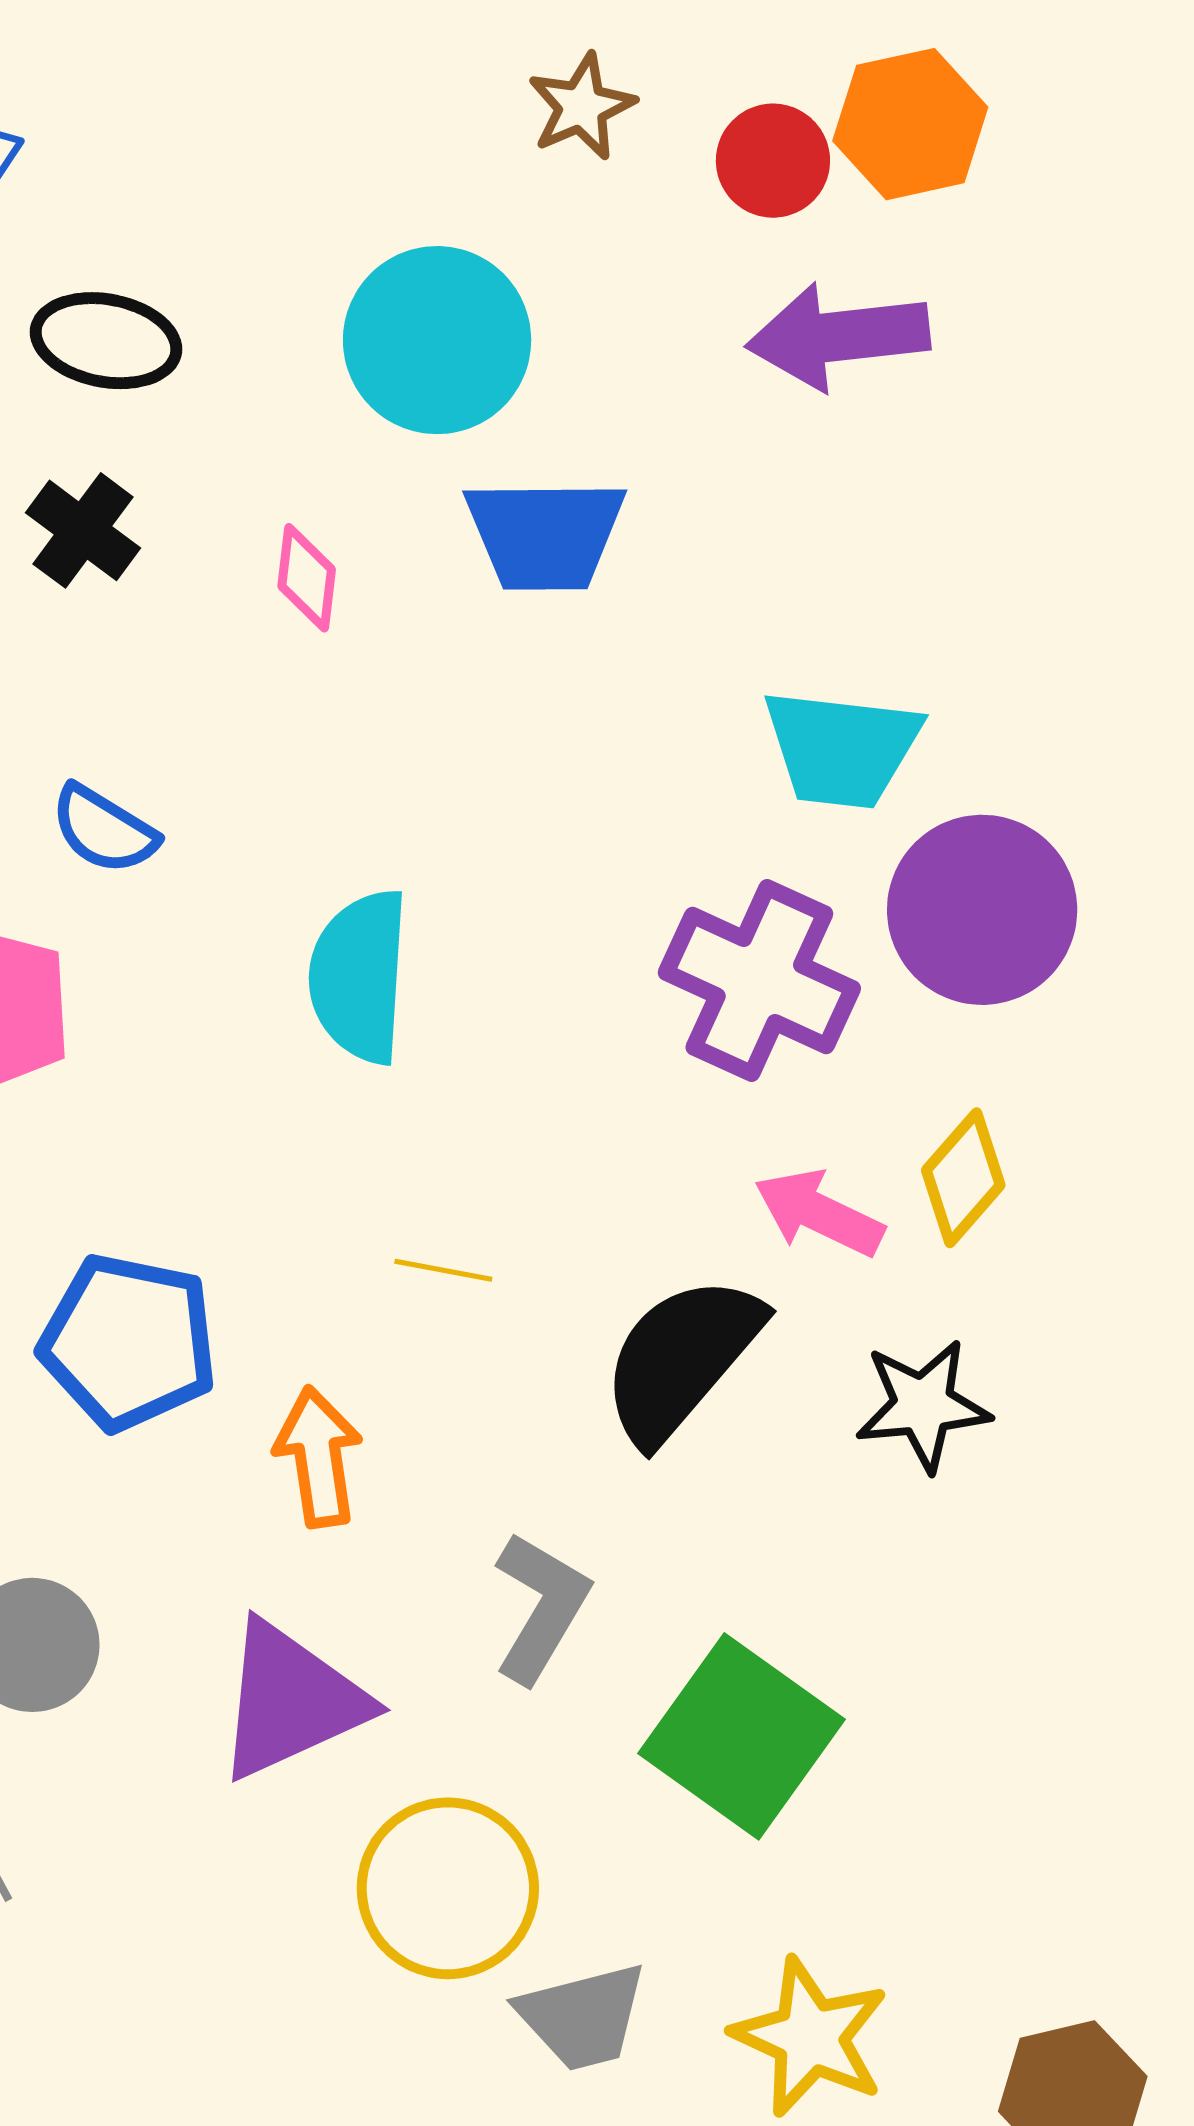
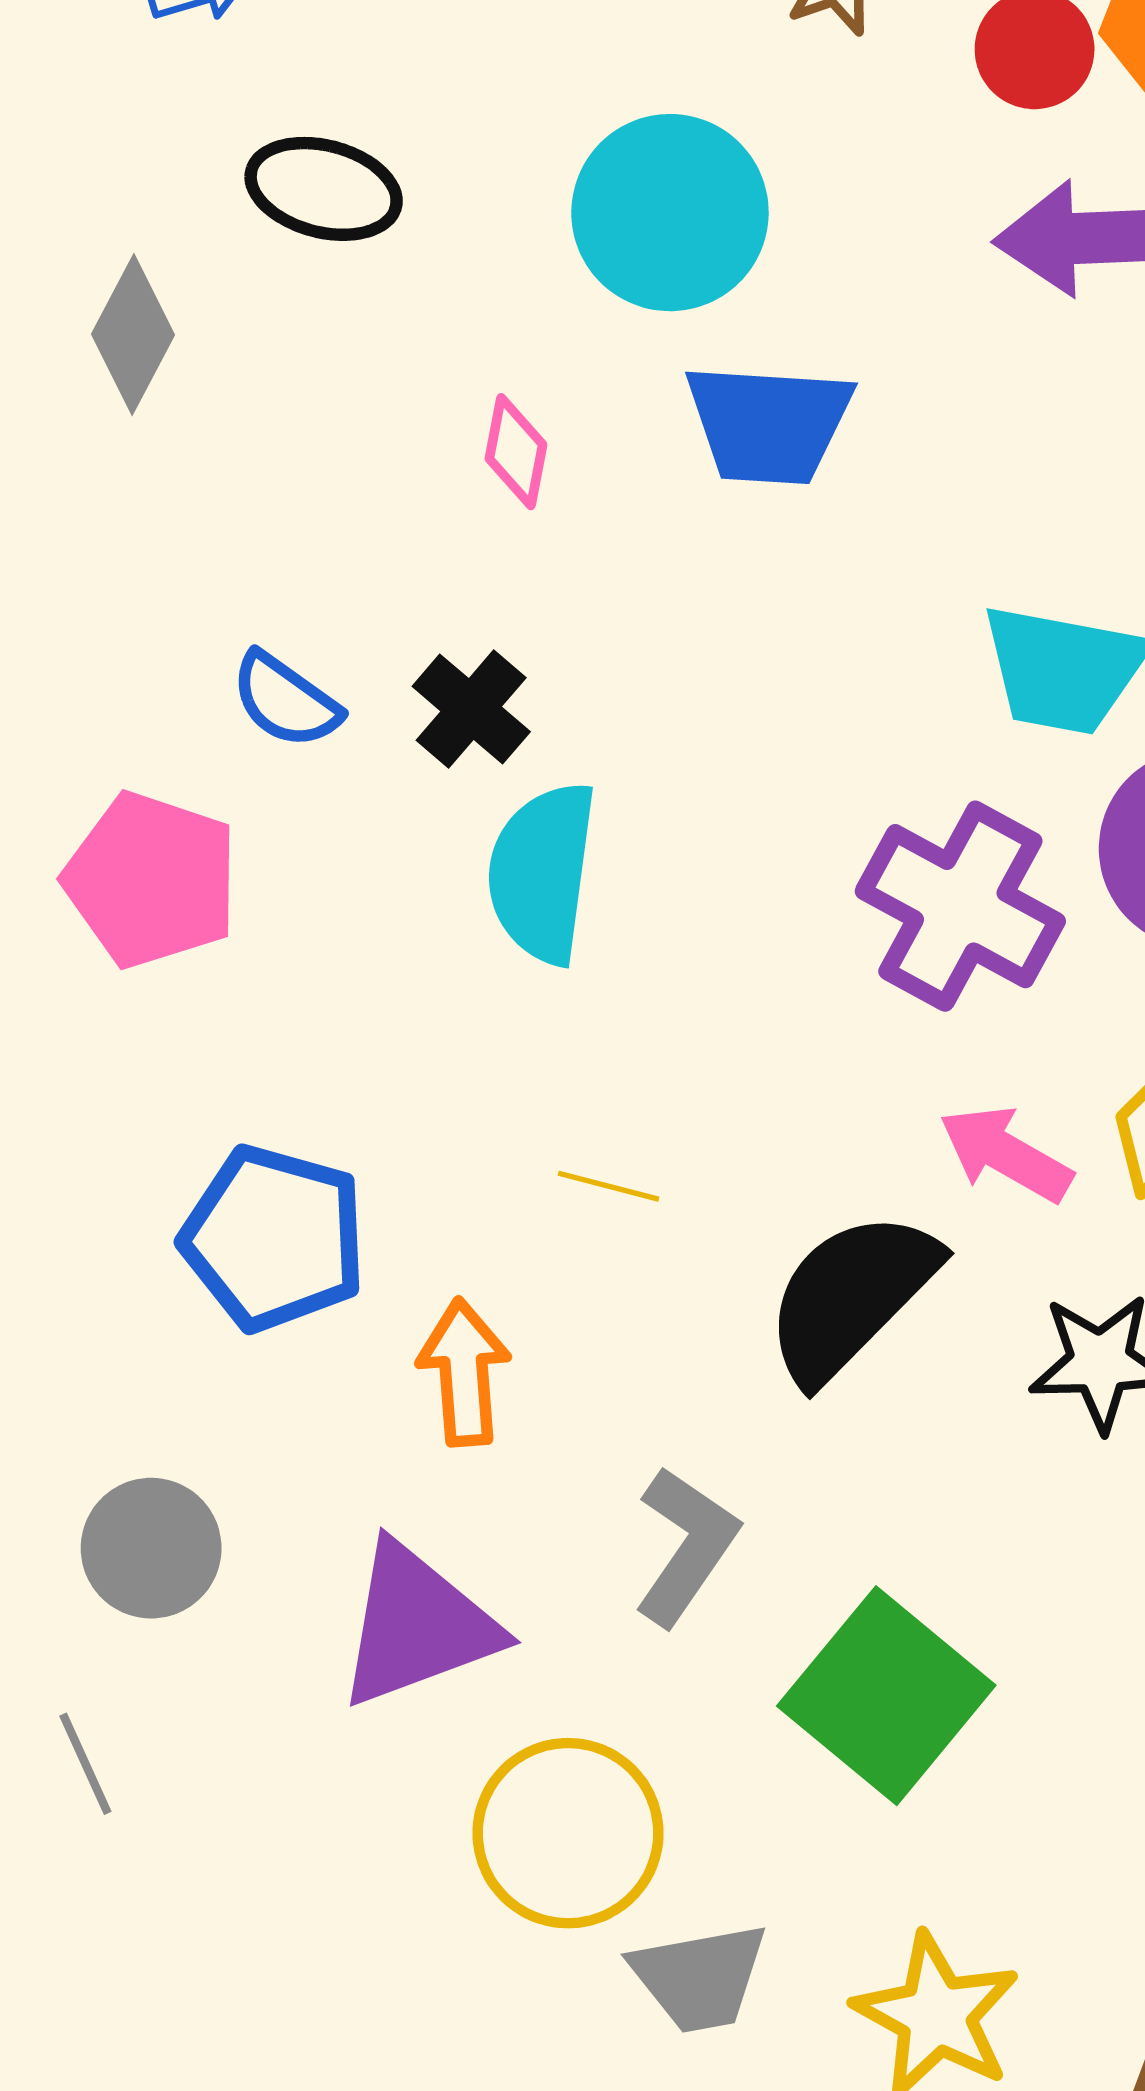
black cross: (83, 530) -> (471, 709), moved

